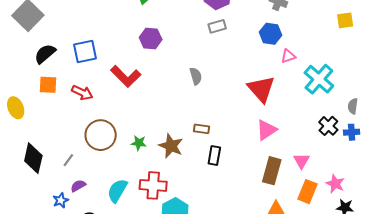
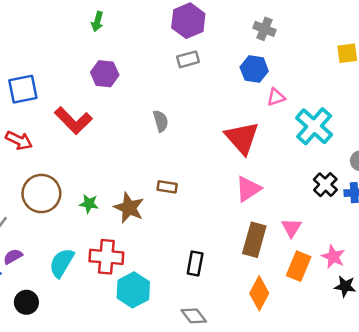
black rectangle: (214, 156) -> (195, 264), moved

